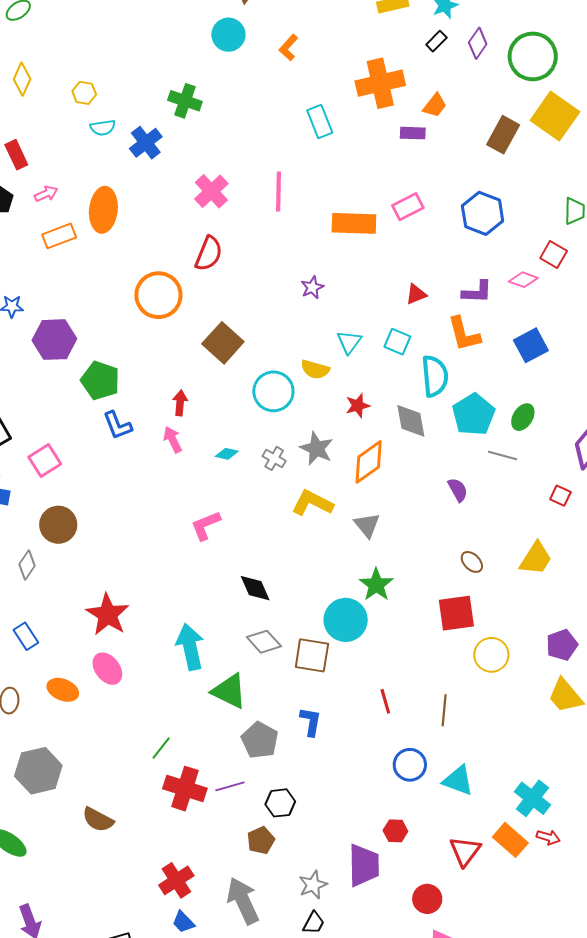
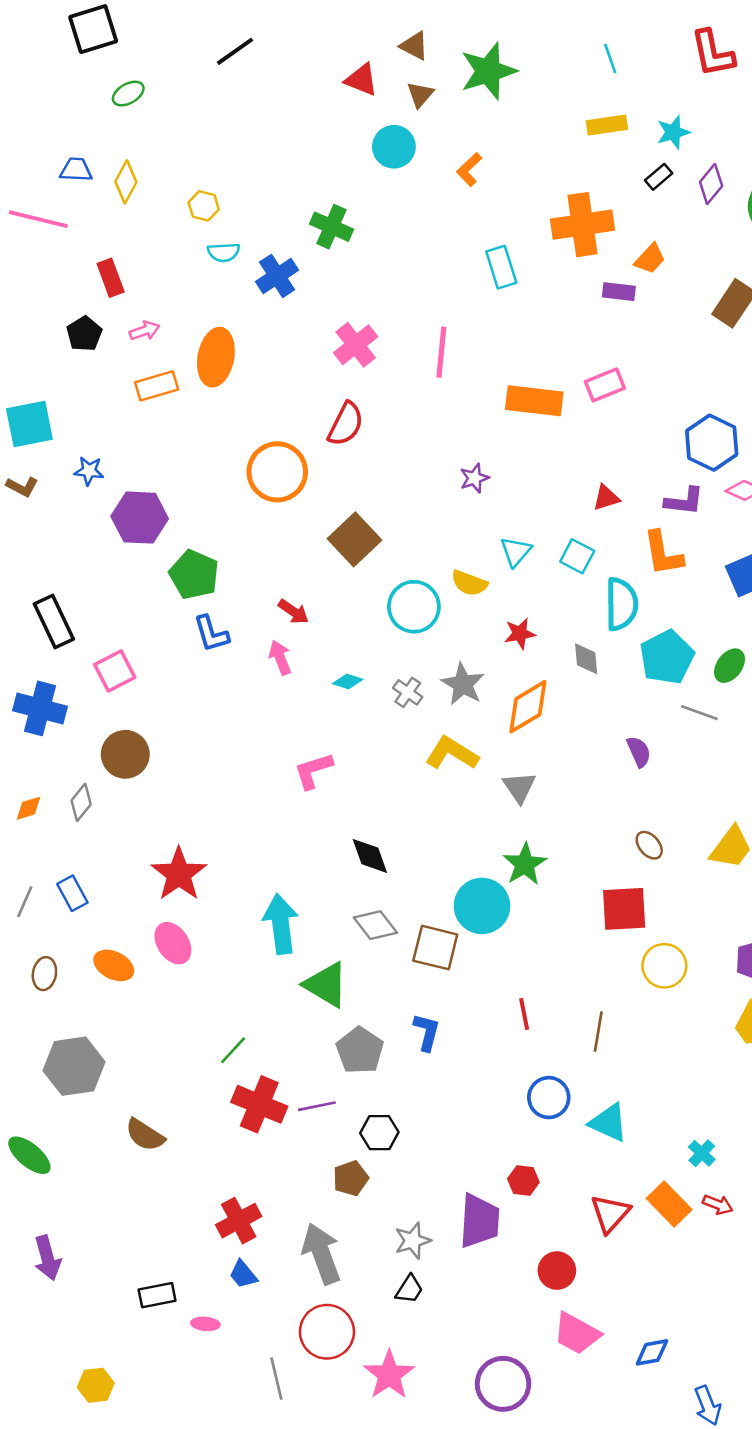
blue hexagon: (483, 213) -> (712, 443), moved
red arrow: (180, 403) -> (293, 612), turned 115
gray diamond: (411, 421) -> (586, 659), size x0.7
cyan cross: (532, 798) -> (702, 1153), size x0.6

